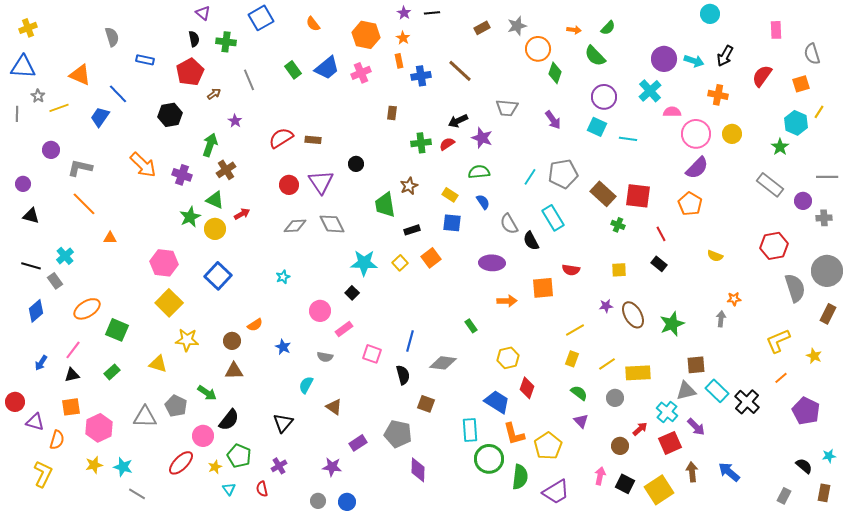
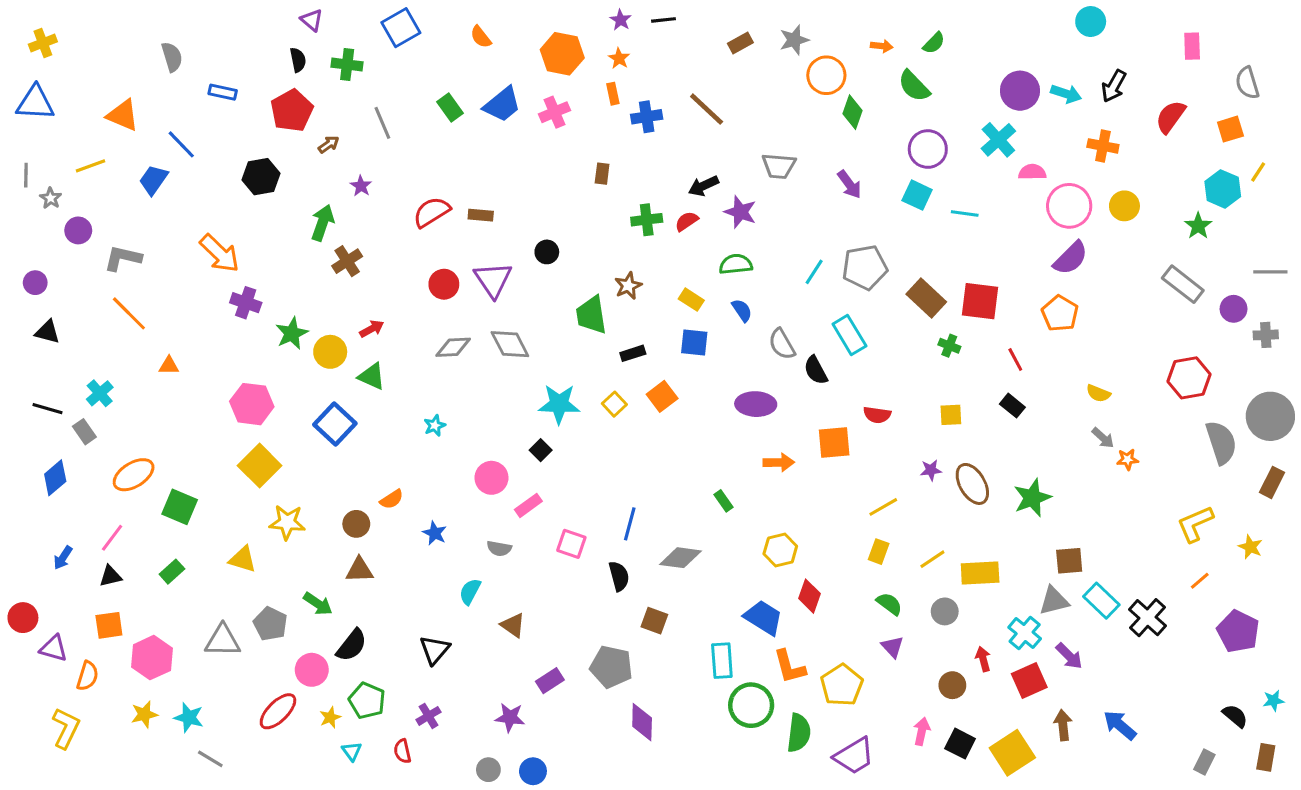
gray star: (38, 96) -> (51, 198), moved
purple cross: (182, 175) -> (246, 303), moved
green triangle: (215, 200) -> (372, 376), moved
gray arrow: (721, 319) -> (1103, 438), moved, turned 126
red arrow: (640, 429) -> (983, 659), turned -63

